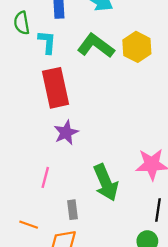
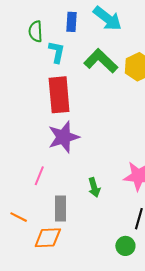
purple star: (66, 133) -> (64, 137), size x1.4
green arrow: (106, 183) -> (94, 187), size x0.6
gray rectangle: (72, 210) -> (60, 208), size x1.4

